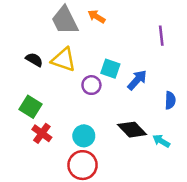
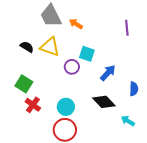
orange arrow: (96, 17) -> (76, 24), moved
blue arrow: (137, 80) -> (108, 73), moved
blue semicircle: (170, 100) -> (134, 89), moved
cyan arrow: (161, 141) -> (128, 121), moved

